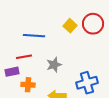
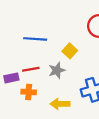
yellow square: (70, 26) -> (70, 51), moved
red line: (24, 57) -> (31, 69), moved

